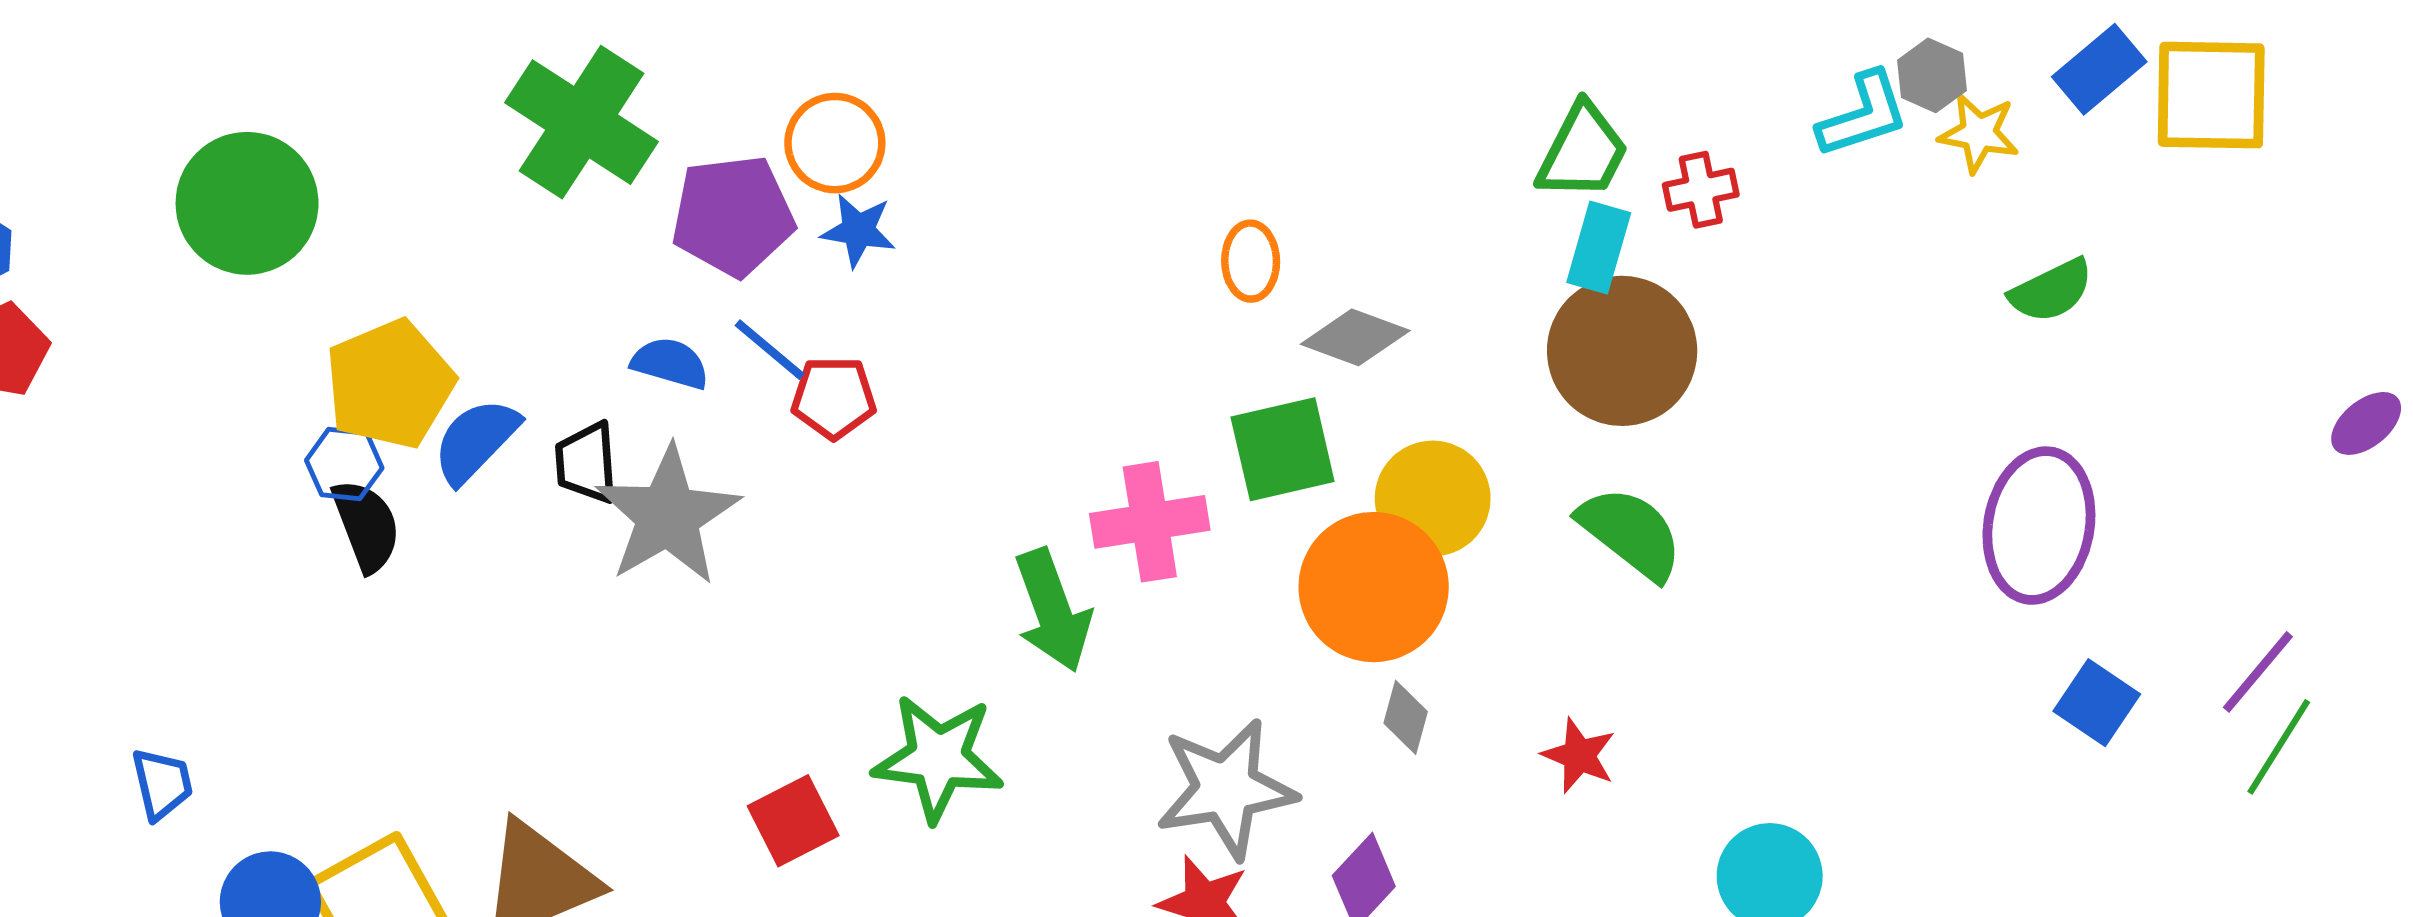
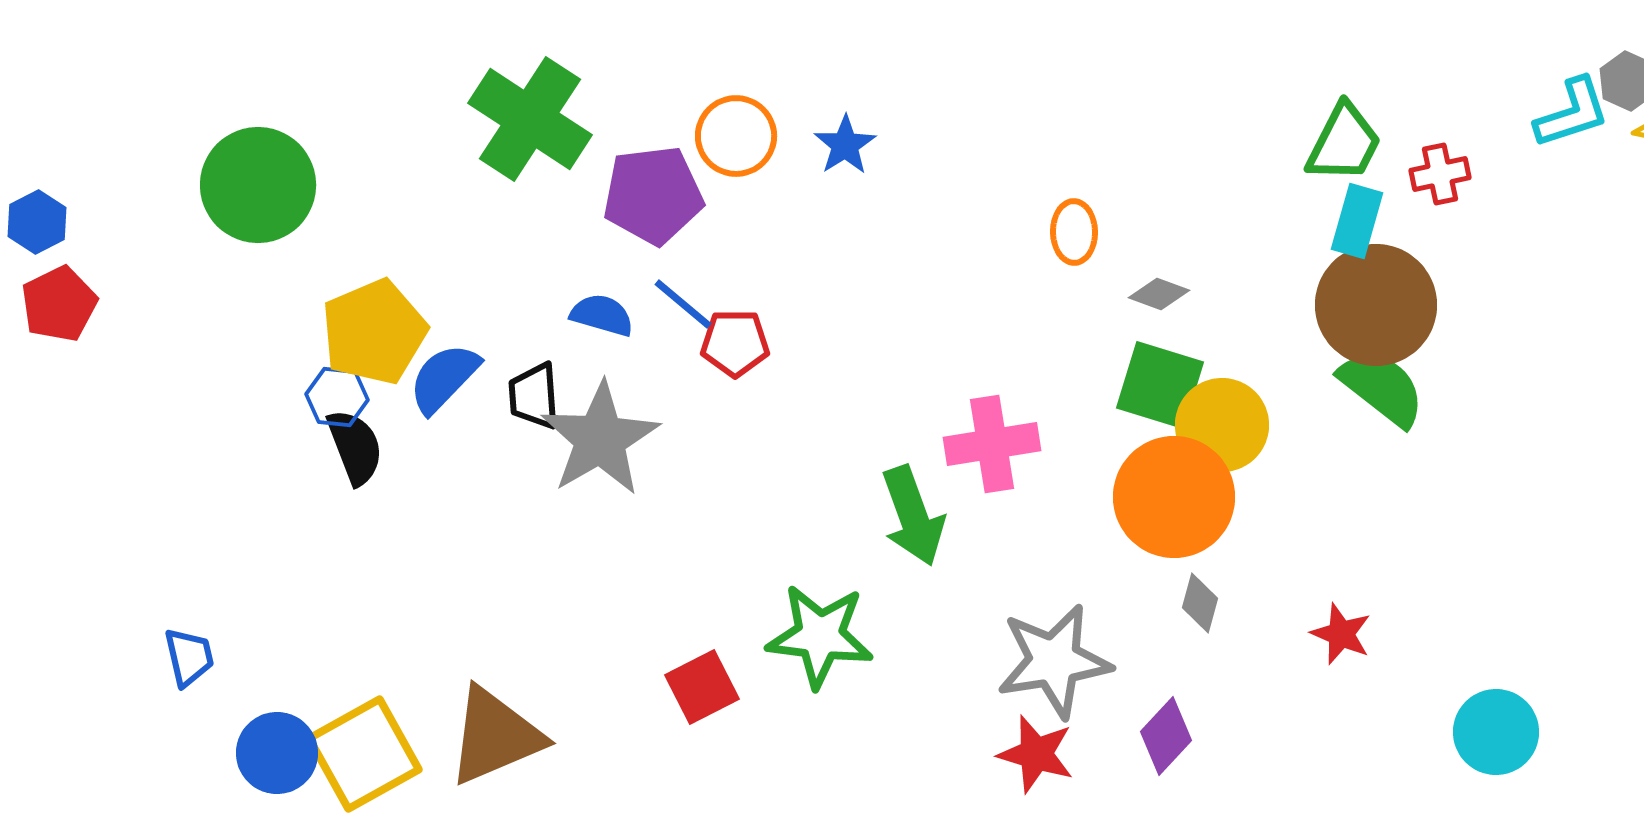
blue star: (858, 230) -> (845, 145), moved, turned 30
gray diamond: (1355, 337) -> (1159, 294), size x0.7
green square: (1283, 449) -> (1160, 385), moved, turned 30
green semicircle: (1631, 533) -> (1382, 388), moved

